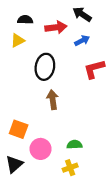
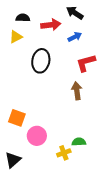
brown arrow: (53, 100) -> (77, 91), moved
green semicircle: (74, 145) -> (79, 142), moved
black triangle: (14, 164) -> (13, 160), moved

